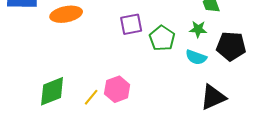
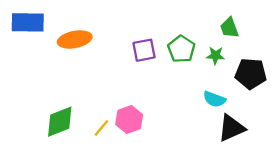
green pentagon: (162, 38) -> (181, 49), moved
cyan semicircle: (196, 57) -> (214, 99), moved

